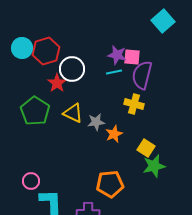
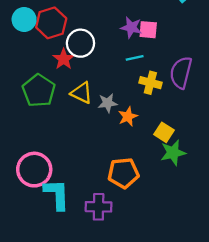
cyan line: (114, 72) -> (135, 58), moved
purple semicircle: (142, 75) -> (181, 73), moved
pink circle: (31, 181) -> (34, 170), size x1.8

